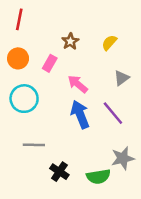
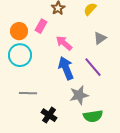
orange circle: (18, 58) -> (19, 31), moved
gray star: (123, 158) -> (79, 95), moved
green semicircle: (98, 177) -> (93, 116), moved

